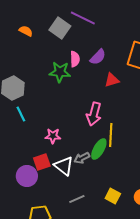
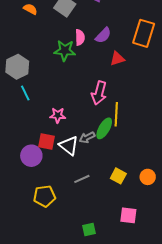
red square: (42, 162) -> (47, 142), turned 30

